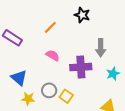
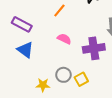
blue triangle: (19, 78) -> (25, 50), moved
yellow square: (66, 96) -> (81, 79), turned 32

